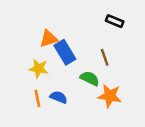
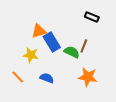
brown line: (105, 57) -> (84, 46), turned 40
green semicircle: (90, 78) -> (72, 52), moved
orange line: (37, 98) -> (18, 77), moved, turned -32

